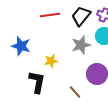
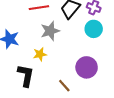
gray star: (81, 45) -> (50, 31), moved

